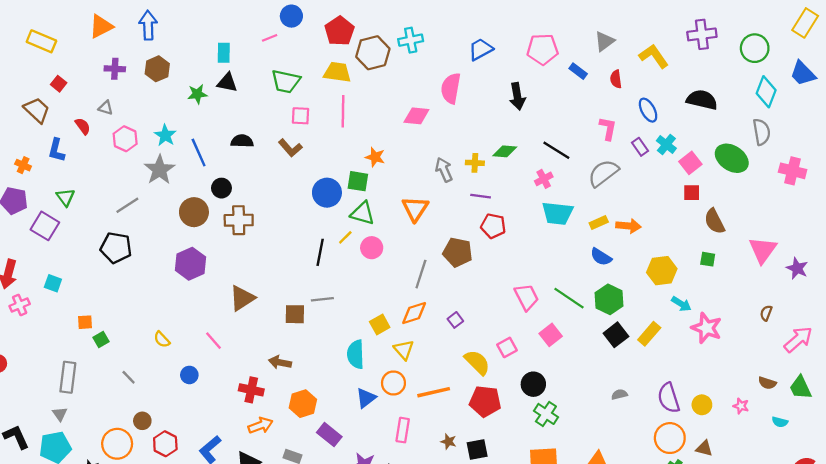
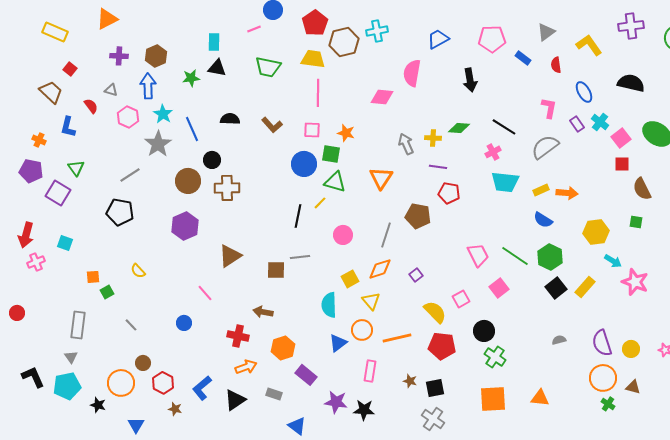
blue arrow: (148, 25) -> (148, 86), moved
pink square: (301, 116) -> (312, 130), moved
pink circle: (372, 248) -> (343, 235), moved
yellow semicircle: (162, 339) -> (138, 271), moved

